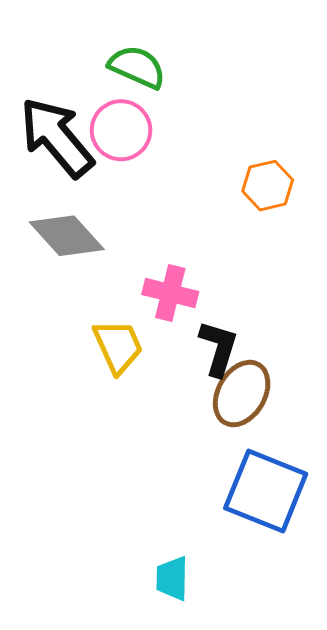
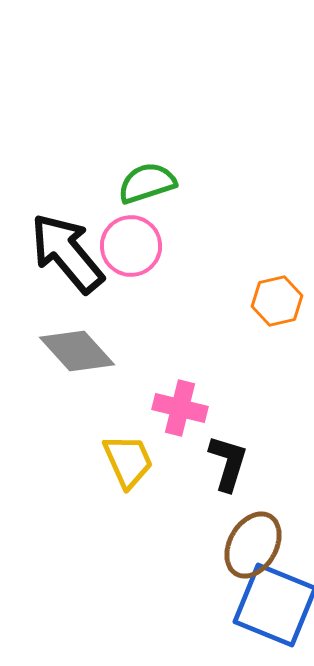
green semicircle: (137, 67) -> (147, 183), turned -42
brown ellipse: (242, 394) -> (253, 545), moved

